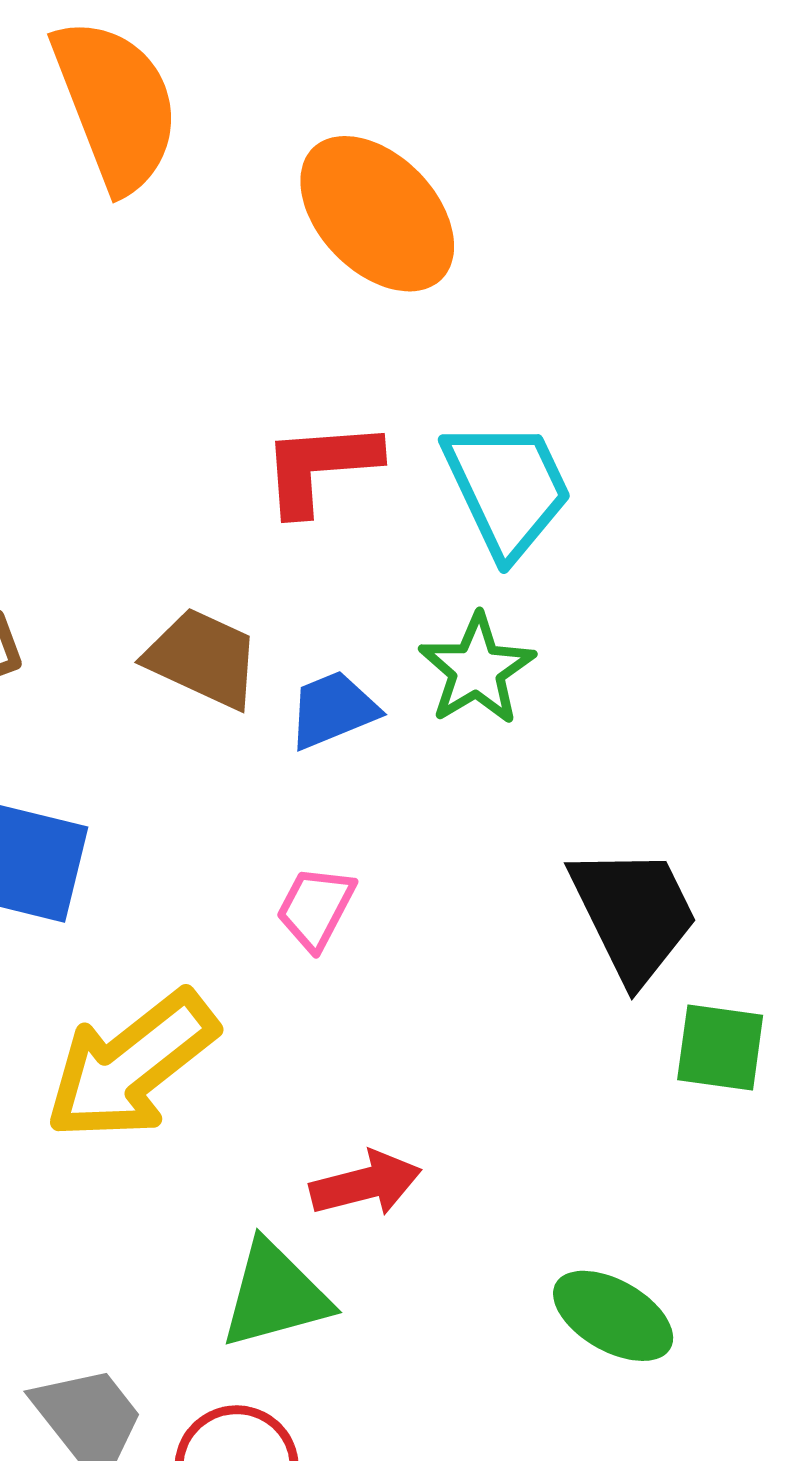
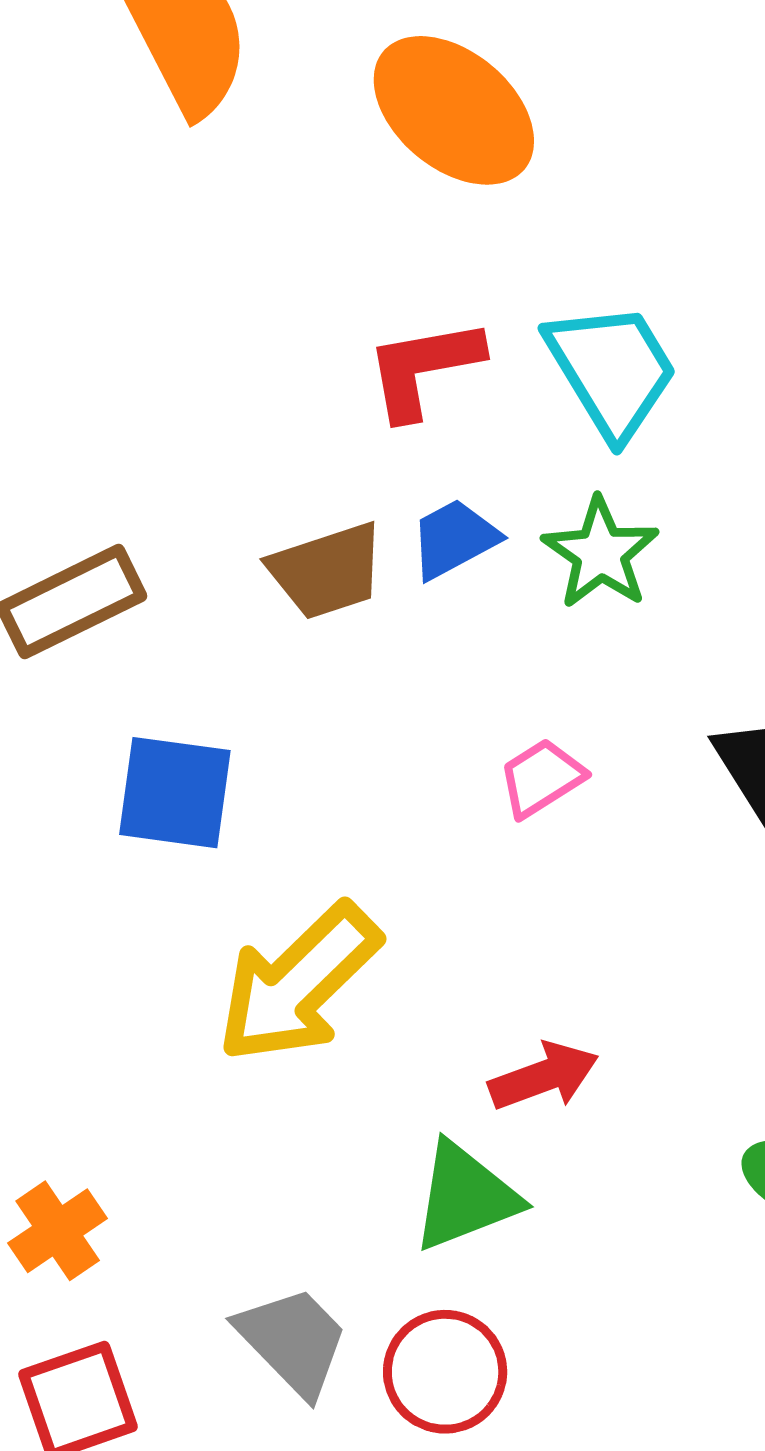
brown trapezoid: (203, 658) -> (327, 571), turned 143
blue trapezoid: (333, 710) -> (454, 539), moved
pink trapezoid: (316, 908) -> (541, 778), moved, turned 36

